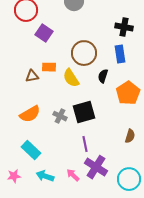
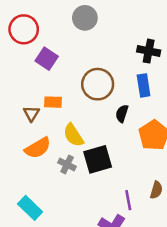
brown triangle: (32, 76) -> (31, 114), turned -48
yellow semicircle: (71, 78) -> (73, 135), moved
orange semicircle: (30, 114) -> (38, 148), moved
purple line: (85, 144) -> (128, 200), moved

